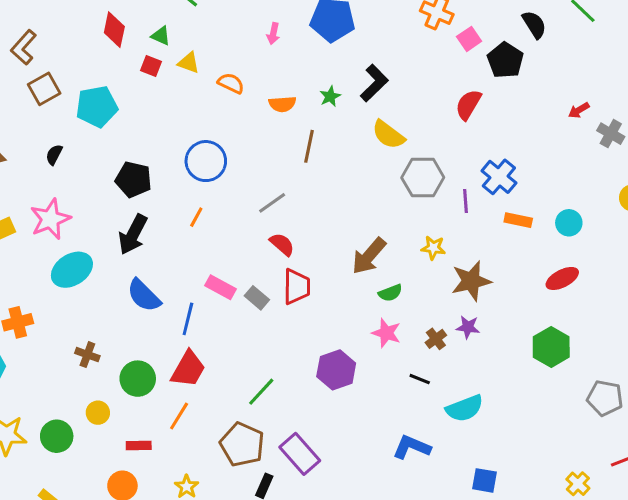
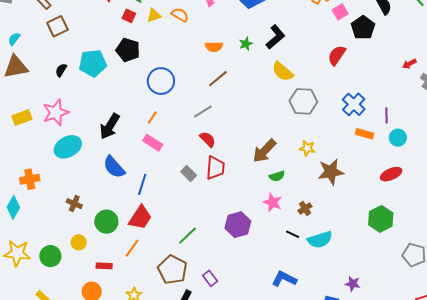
yellow triangle: (189, 63) -> (154, 15), turned -42
orange semicircle: (231, 83) -> (180, 15), moved
cyan pentagon: (97, 106) -> (93, 63), moved
brown line: (309, 146) -> (218, 79), moved, turned 35
black pentagon: (134, 179) -> (128, 50), moved
purple line: (465, 201) -> (386, 115), moved
pink rectangle: (220, 287) -> (153, 143), moved
purple star: (468, 327) -> (353, 284), moved
cyan semicircle: (465, 408) -> (320, 240), moved
purple rectangle: (300, 454) -> (210, 278), size x0.6

